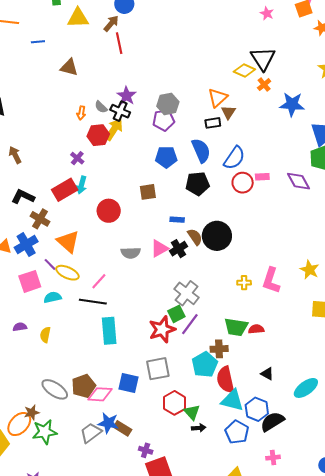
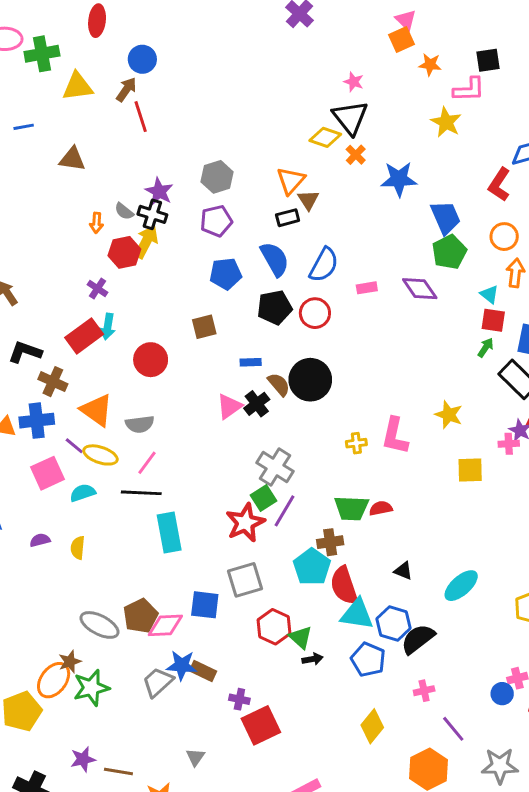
pink star: (267, 13) -> (354, 82), moved
gray hexagon: (168, 104) -> (217, 177), moved
red circle: (243, 183) -> (315, 313), moved
blue cross: (26, 245) -> (37, 421), turned 30
gray semicircle: (131, 253) -> (140, 424), moved

